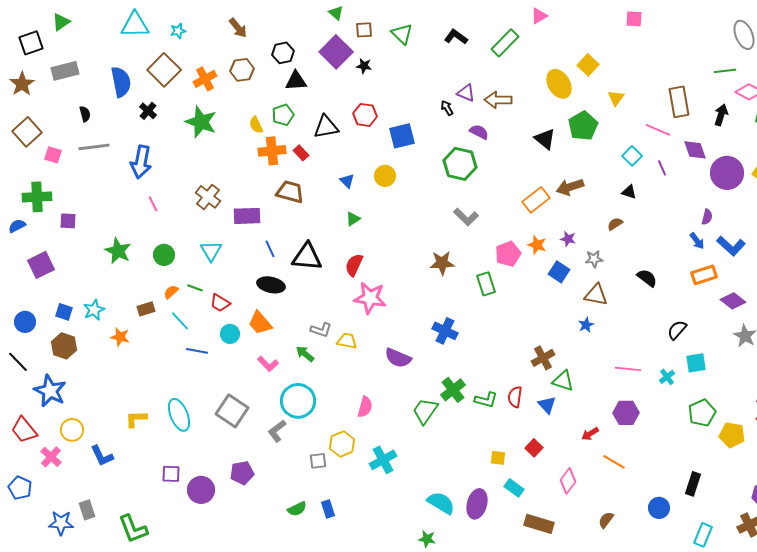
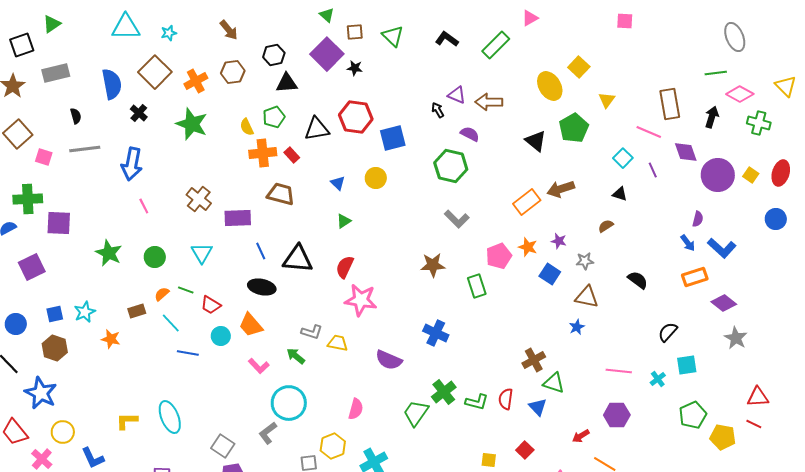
red hexagon: (365, 115) -> (356, 117), size x1.4
purple square: (68, 221) -> (59, 223), size x1.5
blue square: (64, 312) -> (55, 314), turned -30
gray square: (232, 411) -> (223, 446), moved, size x0.7

